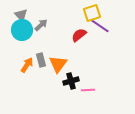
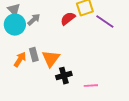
purple line: (100, 26) -> (105, 22), moved
red semicircle: (79, 35) -> (68, 19), moved
pink line: (88, 90) -> (91, 86), moved

